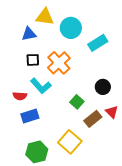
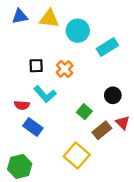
blue triangle: (29, 34) -> (20, 16), moved
orange cross: (59, 63) -> (65, 69), size x0.7
blue rectangle: (30, 116) -> (33, 127), turned 54
green hexagon: (37, 152) -> (20, 166), moved

